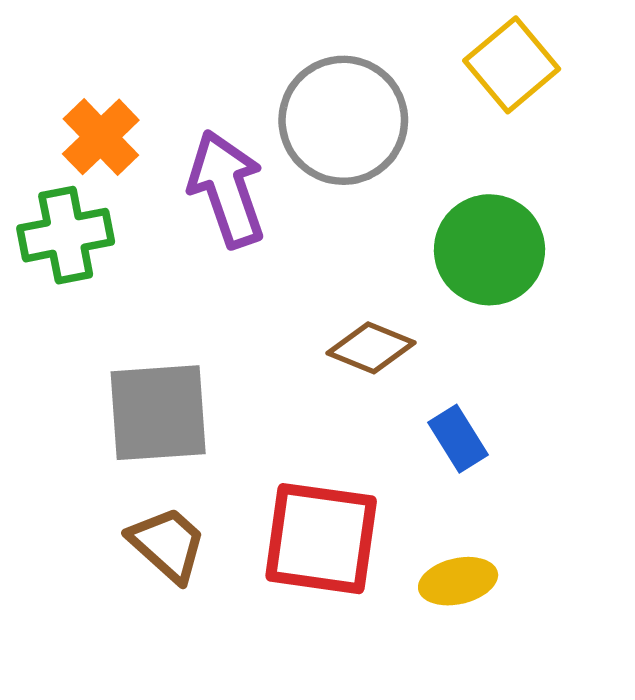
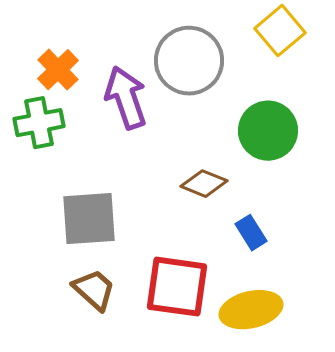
yellow ellipse: (458, 581) -> (251, 310), size x1.5

